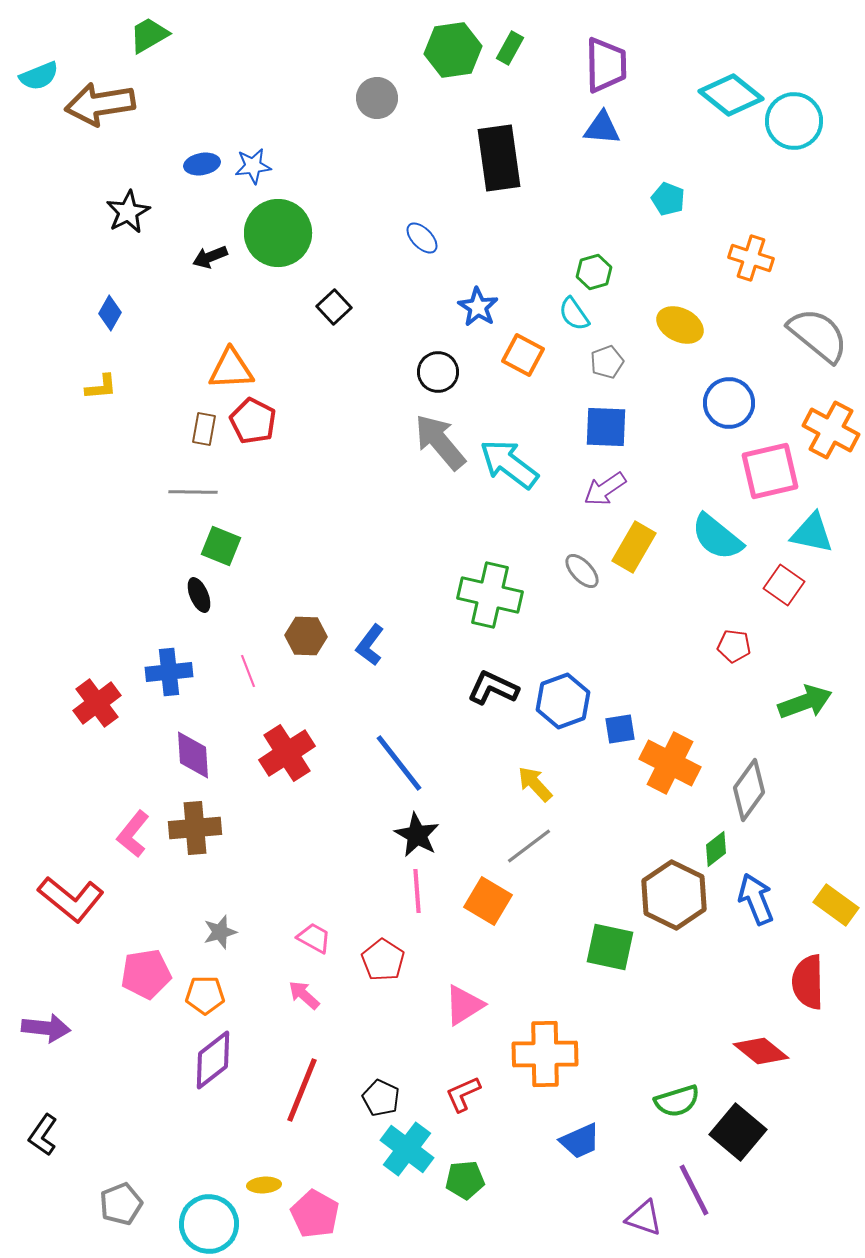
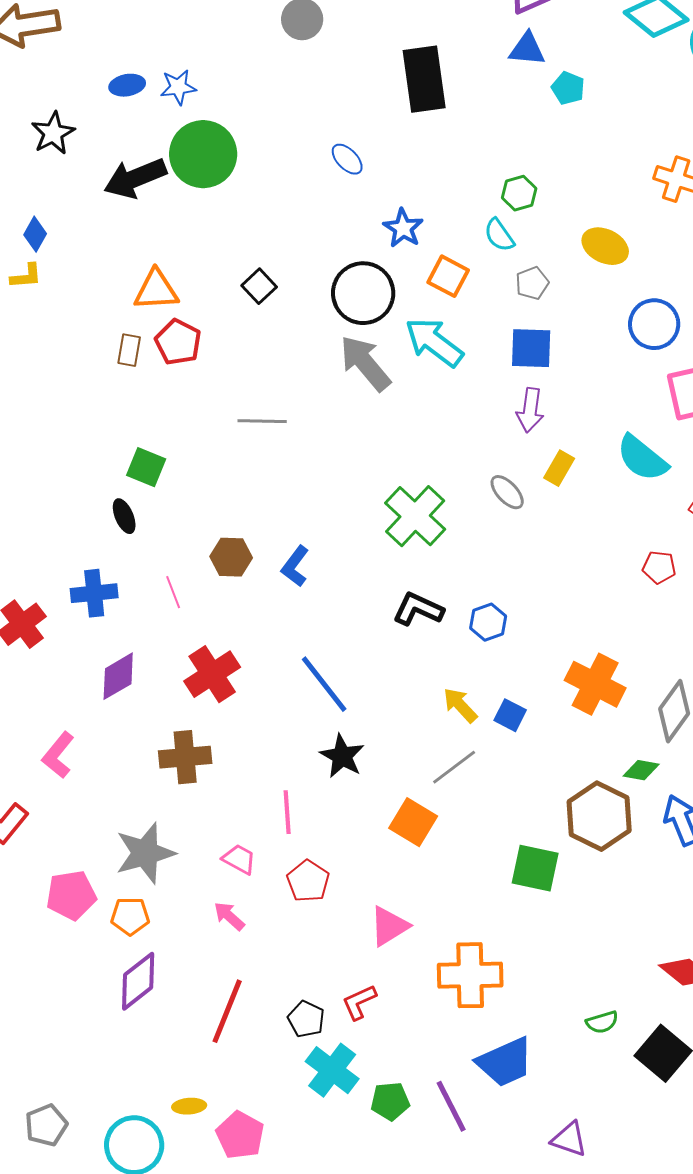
cyan pentagon: (668, 199) -> (568, 88), moved
black arrow: (210, 257) -> (135, 178), size x1.8
black square: (334, 307) -> (259, 286), moved
black circle: (438, 372) -> (363, 293), size x1.5
yellow L-shape: (101, 387) -> (26, 276), moved
cyan arrow: (509, 464) -> (434, 342), moved
purple arrow: (605, 489) -> (530, 410), turned -48
gray line: (193, 492) -> (262, 421), moved
yellow rectangle: (634, 547) -> (559, 468), size x0.7
green cross: (490, 595) -> (415, 516), turned 30
blue hexagon: (563, 701) -> (488, 622), size x0.7
blue square: (620, 729) -> (510, 715), moved, turned 36
purple diamond: (193, 755) -> (118, 676), turned 63
brown cross: (195, 828) -> (185, 757), moved
green diamond: (716, 849) -> (641, 770), turned 48
pink line: (417, 891) -> (287, 812), moved
gray star: (220, 932) -> (145, 853), size x1.8
red L-shape: (463, 1094) -> (359, 1002), moved
green semicircle: (677, 1101) -> (602, 1022), size x0.7
blue trapezoid: (580, 1141) -> (505, 1062), size x1.4
purple line: (694, 1190) -> (451, 1106), moved

